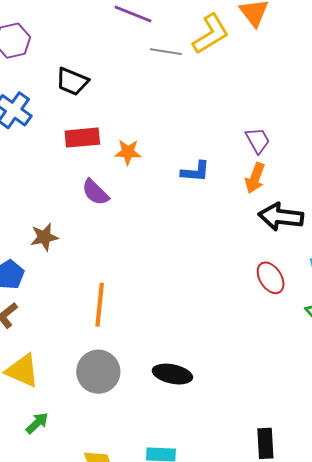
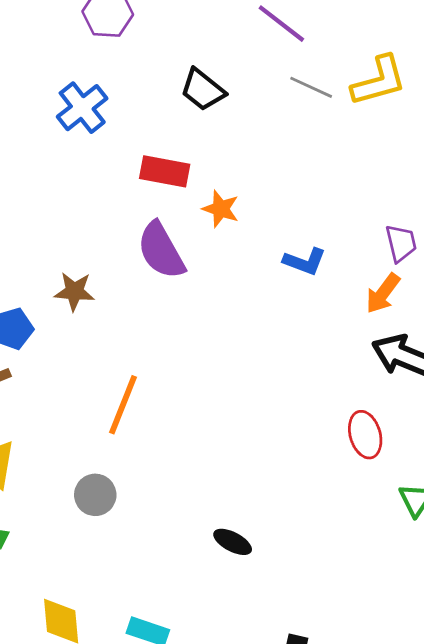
black trapezoid: (72, 81) -> (203, 90), moved
purple semicircle: (95, 192) -> (161, 251), size x1.4
gray circle: (98, 372) -> (95, 495), size x0.7
black ellipse: (172, 374) -> (233, 542), moved, size x0.7

